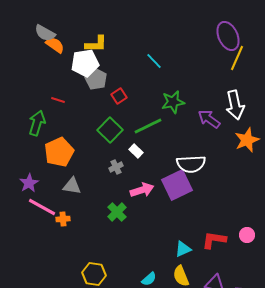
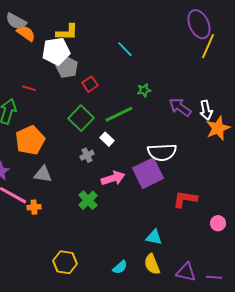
green star: (173, 102) -> (144, 90), size x0.6
white arrow: (235, 105) -> (206, 110), moved, size x0.7
red L-shape: (214, 240) -> (185, 199), moved
cyan triangle: (183, 249) -> (154, 237), turned 36

